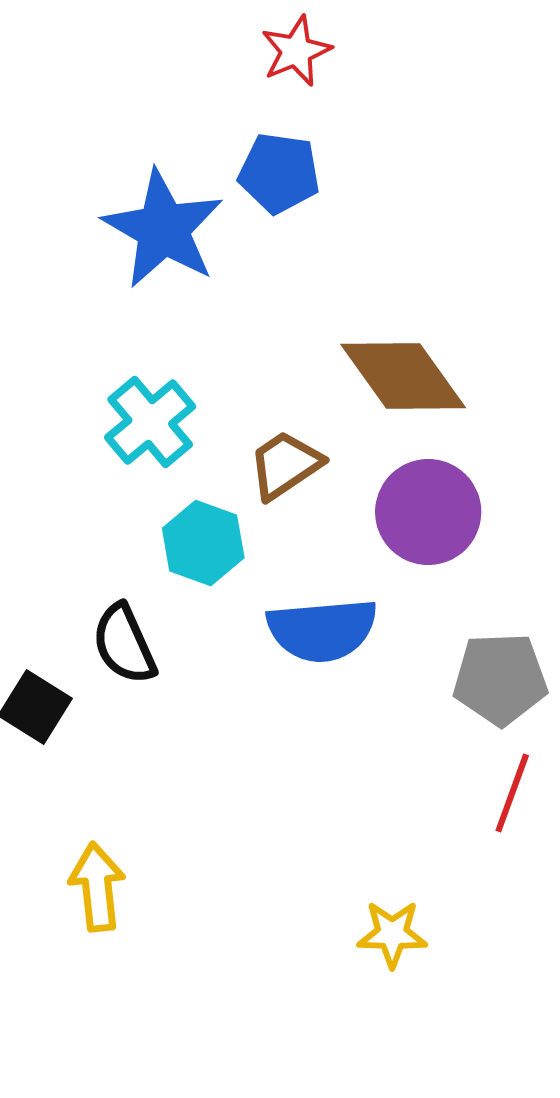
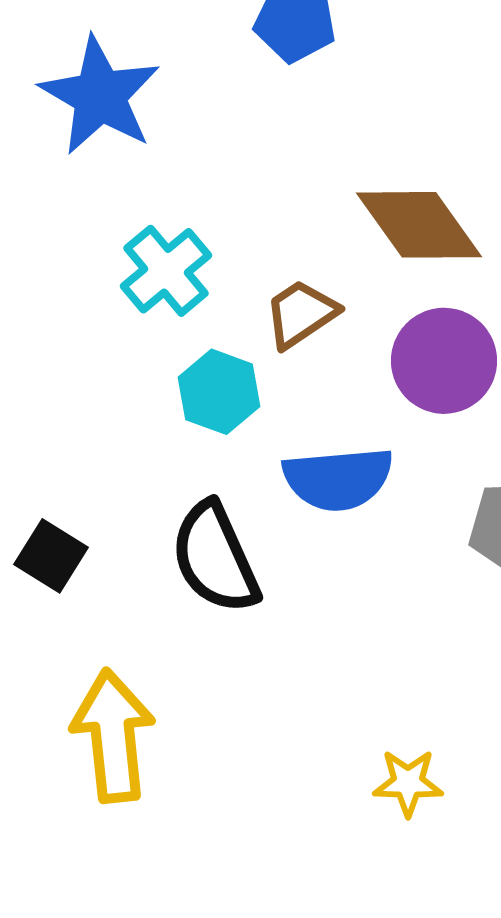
blue star: (163, 229) -> (100, 96), moved
black semicircle: (124, 644) -> (215, 558), moved, size x1.4
yellow arrow: (97, 887) -> (113, 736), size x1.5

